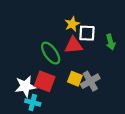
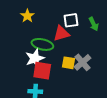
yellow star: (72, 24) -> (27, 16), moved
green ellipse: (51, 53) -> (42, 44), turned -30
white star: (25, 86) -> (35, 58), moved

